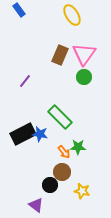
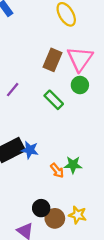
green rectangle: (60, 117) -> (54, 100), moved, size x0.7
brown circle: (62, 172) -> (55, 218), moved

